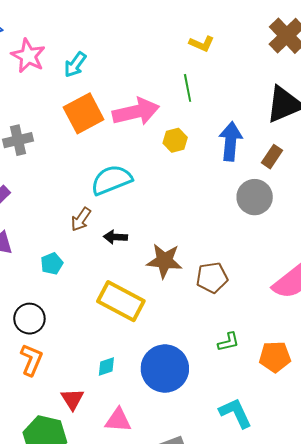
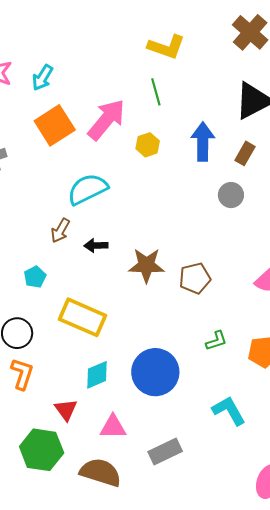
yellow L-shape: (202, 44) -> (166, 47), size x1.5
pink arrow: (136, 112) -> (106, 120), turned -33
gray circle: (255, 197) -> (231, 195), size x0.7
yellow rectangle: (121, 301) -> (82, 317), moved
cyan diamond: (106, 367) -> (97, 375), size x1.4

